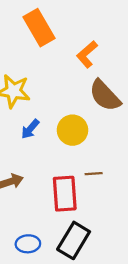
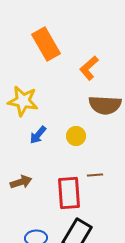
brown semicircle: (105, 96) -> (105, 105), turned -44
yellow circle: (72, 130) -> (76, 136), size x0.7

